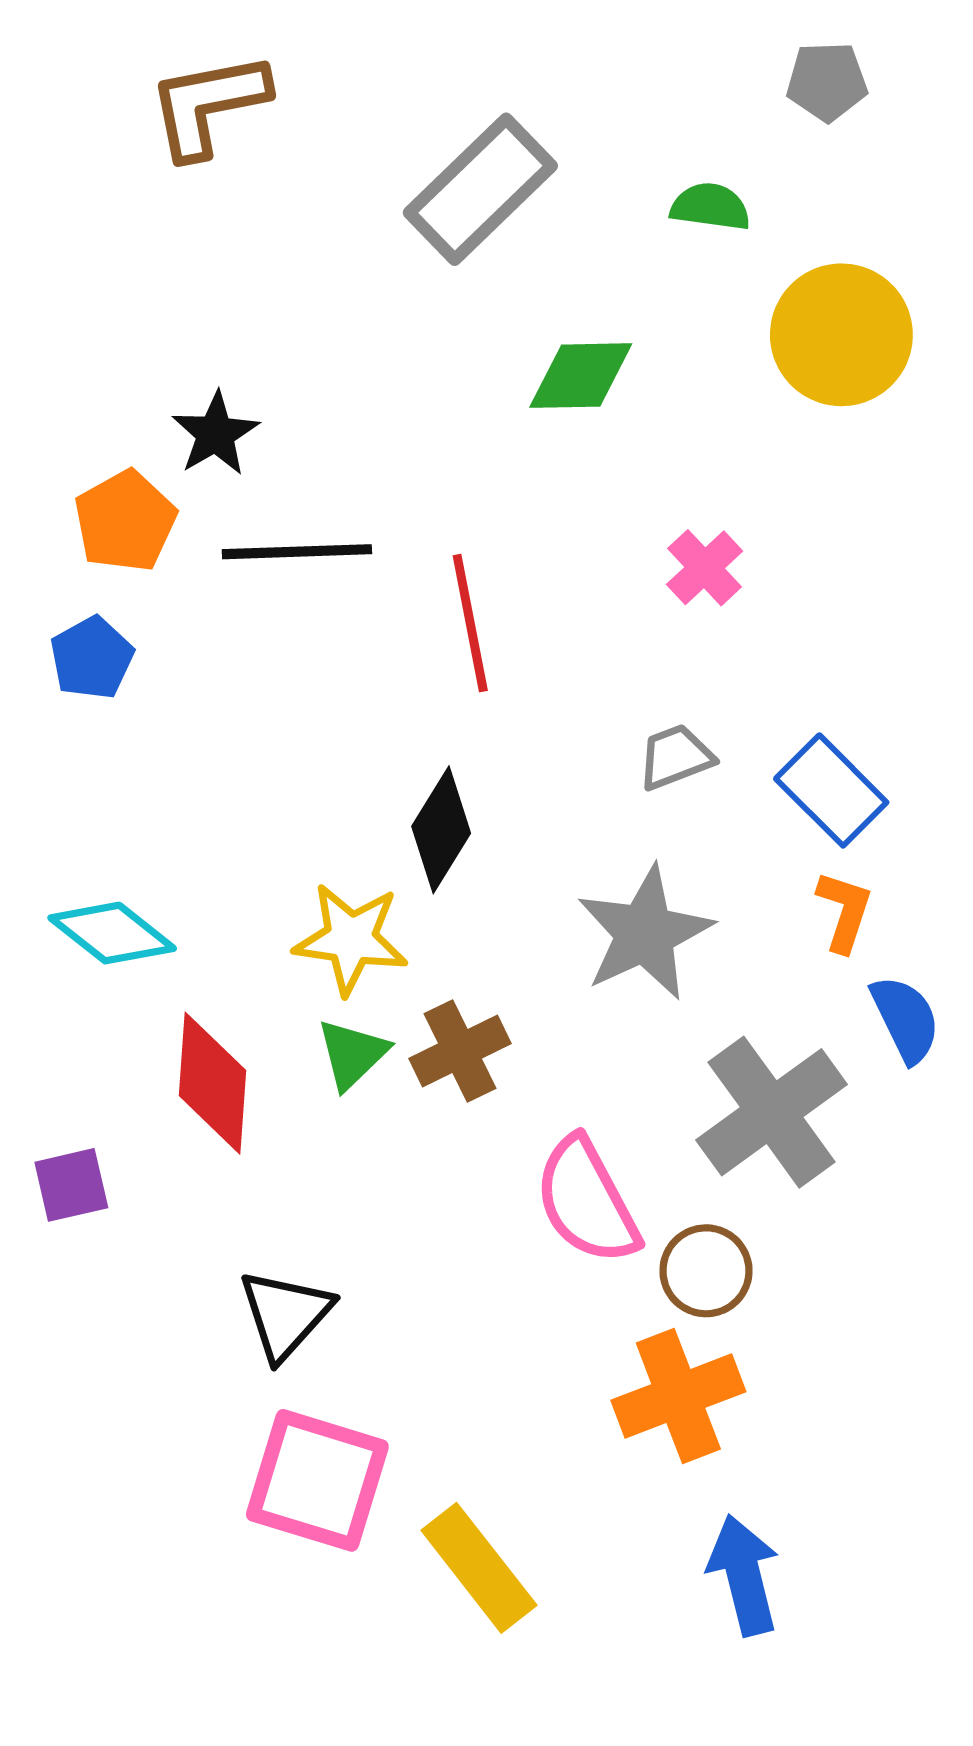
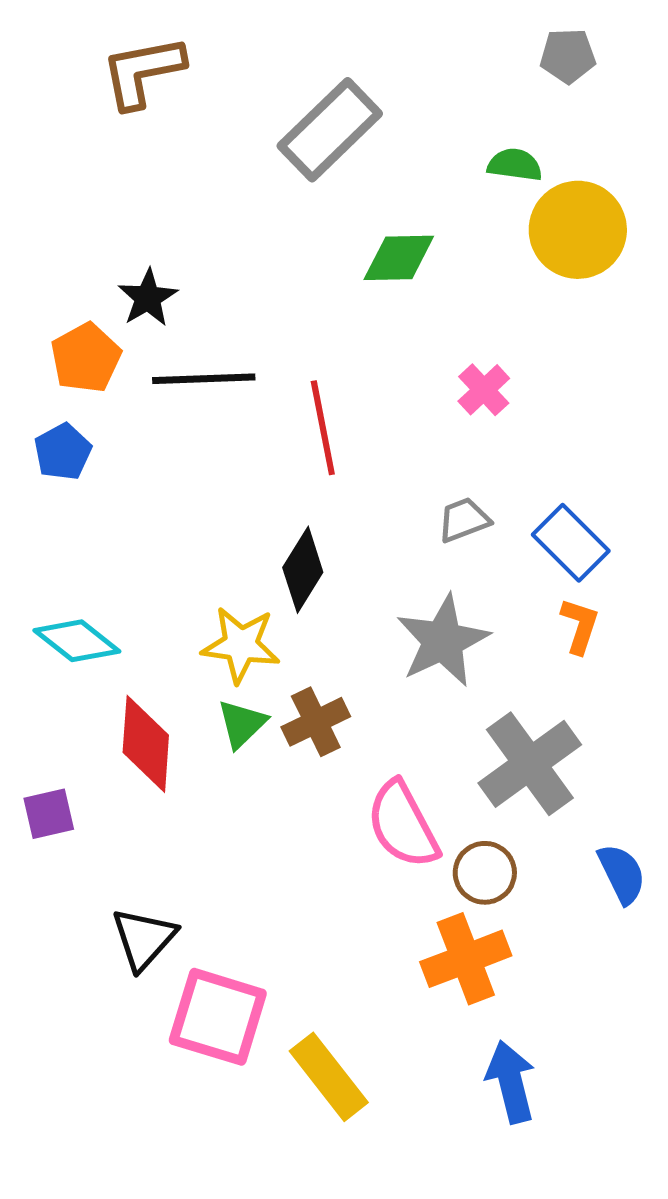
green semicircle: (710, 207) -> (515, 165), moved
blue semicircle: (905, 1019) -> (622, 874), moved
black triangle: (285, 1314) -> (144, 939), moved

